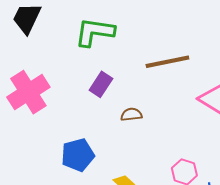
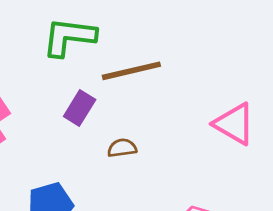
brown line: (167, 62) -> (131, 71), moved

